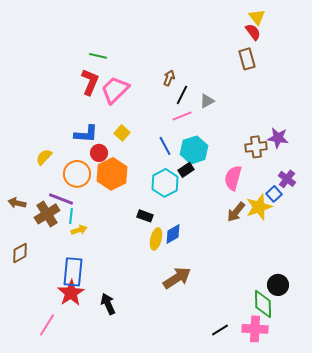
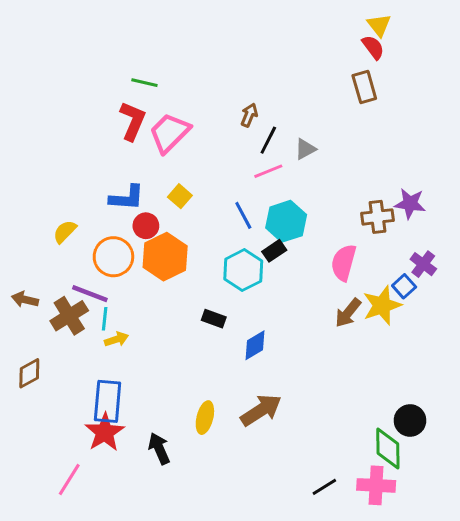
yellow ellipse: (156, 239) -> (205, 418), moved

